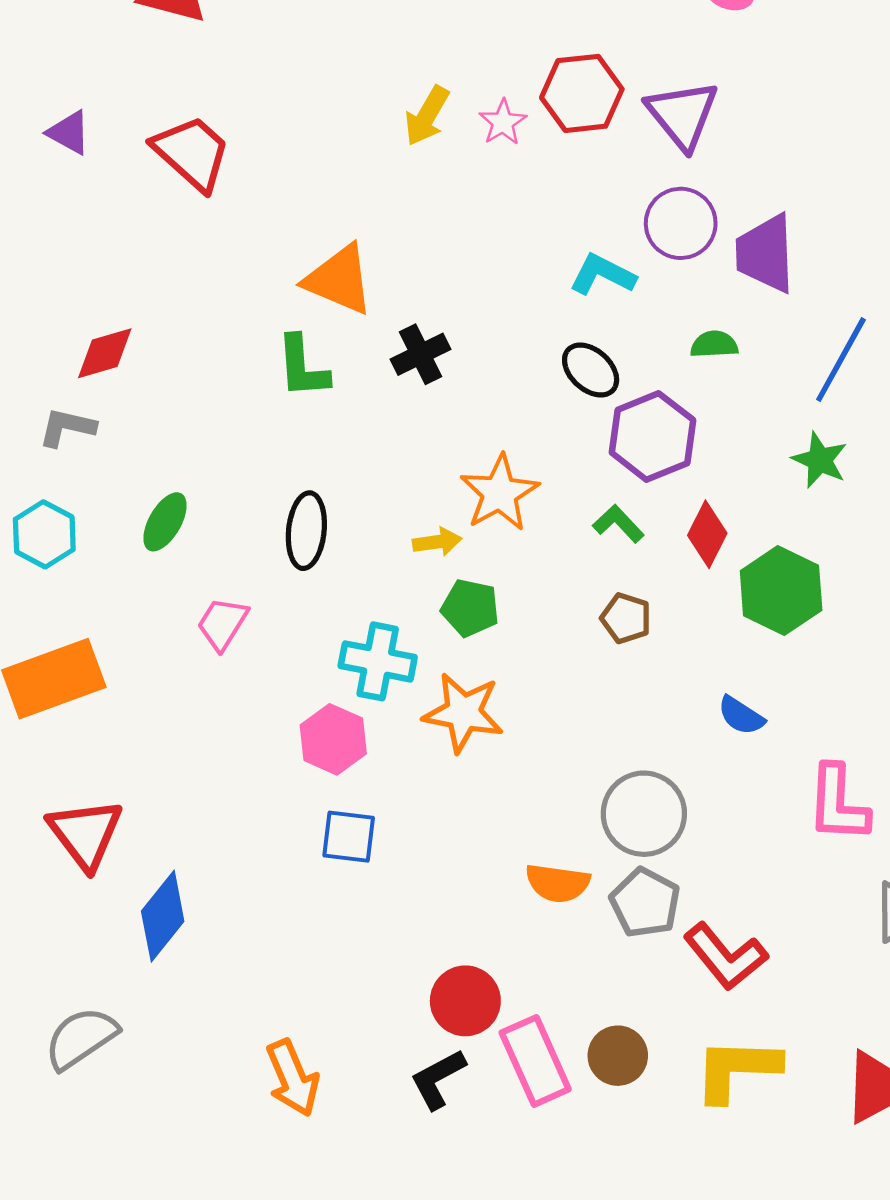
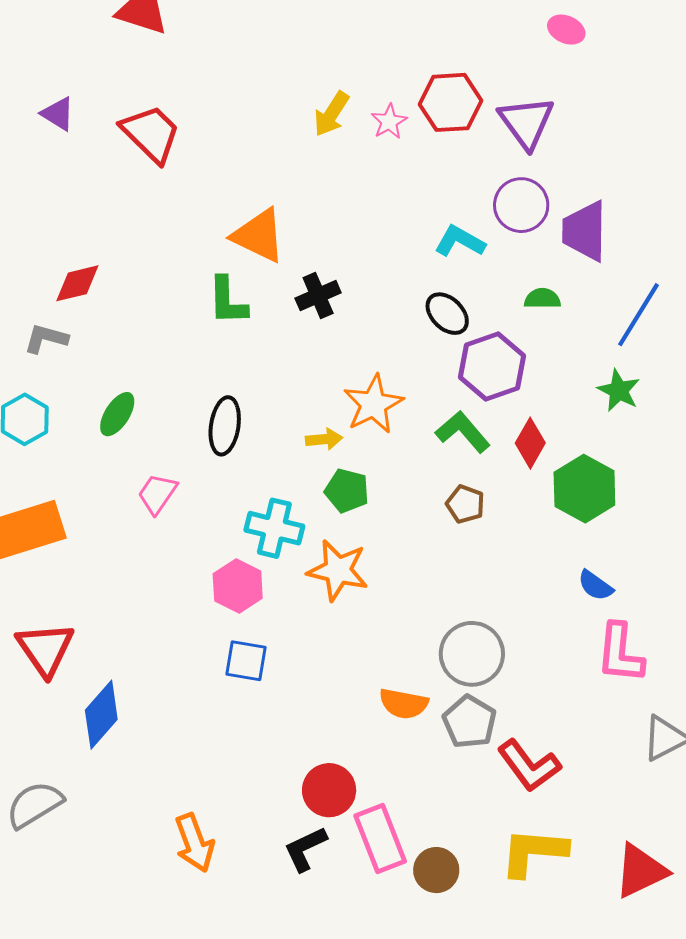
green L-shape: (618, 524) -> (463, 432), size x1.4
blue semicircle: (741, 716) -> (595, 585), moved
brown circle: (618, 1056) -> (436, 870), moved

